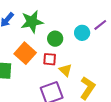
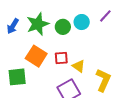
cyan circle: (82, 33) -> (82, 22), moved
green circle: (55, 39) -> (63, 27), moved

